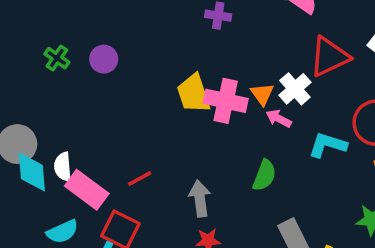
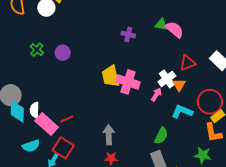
red triangle: (329, 57) -> (188, 63), size x0.7
orange triangle: (262, 94) -> (179, 85), moved
pink arrow: (279, 119) -> (156, 94), turned 88
green semicircle: (264, 175) -> (161, 136), moved
red line: (140, 179) -> (67, 119), moved

